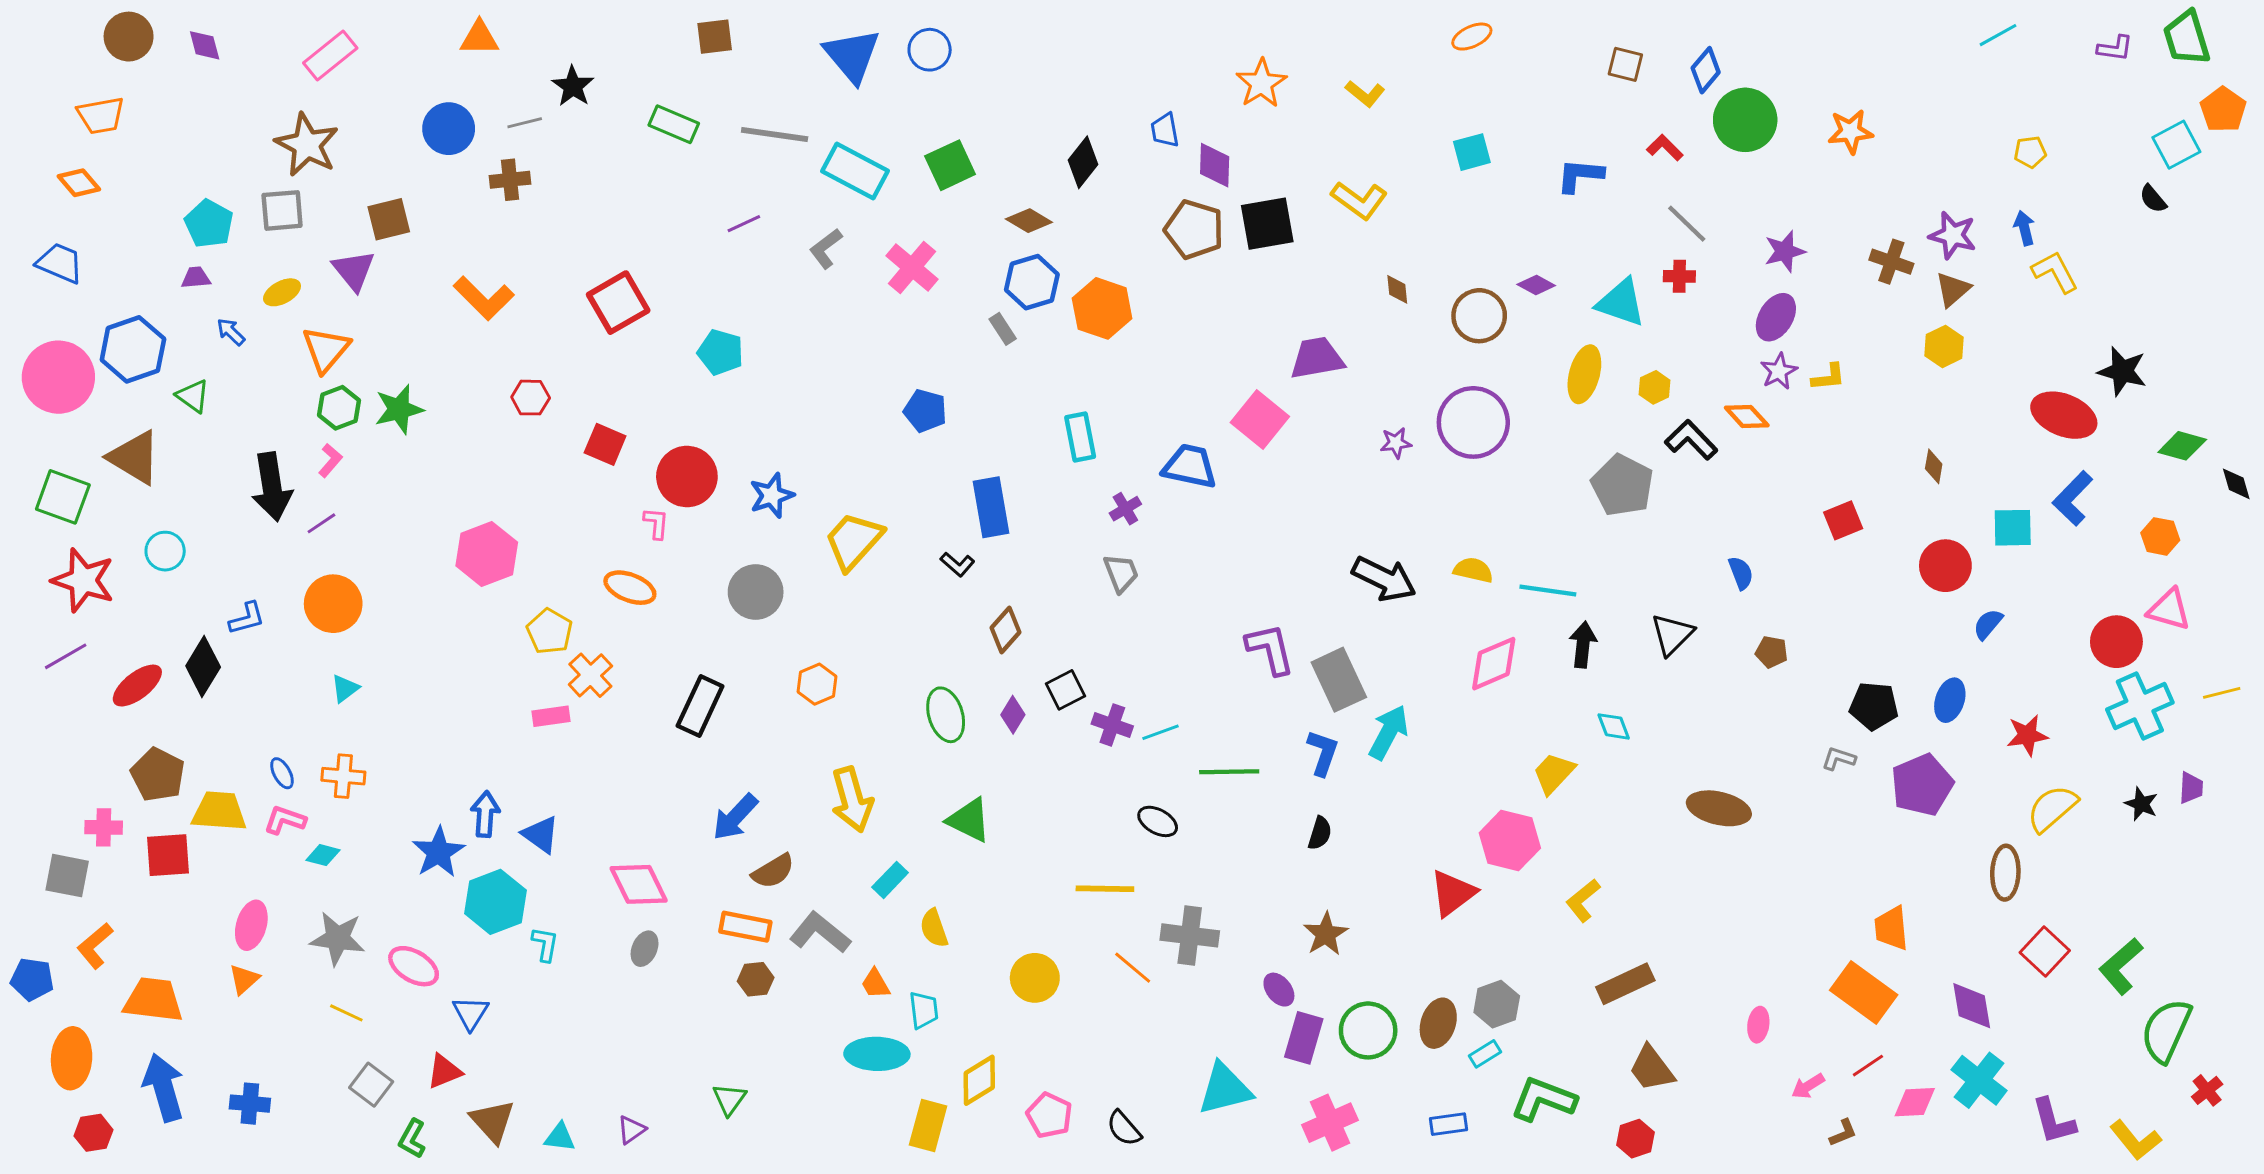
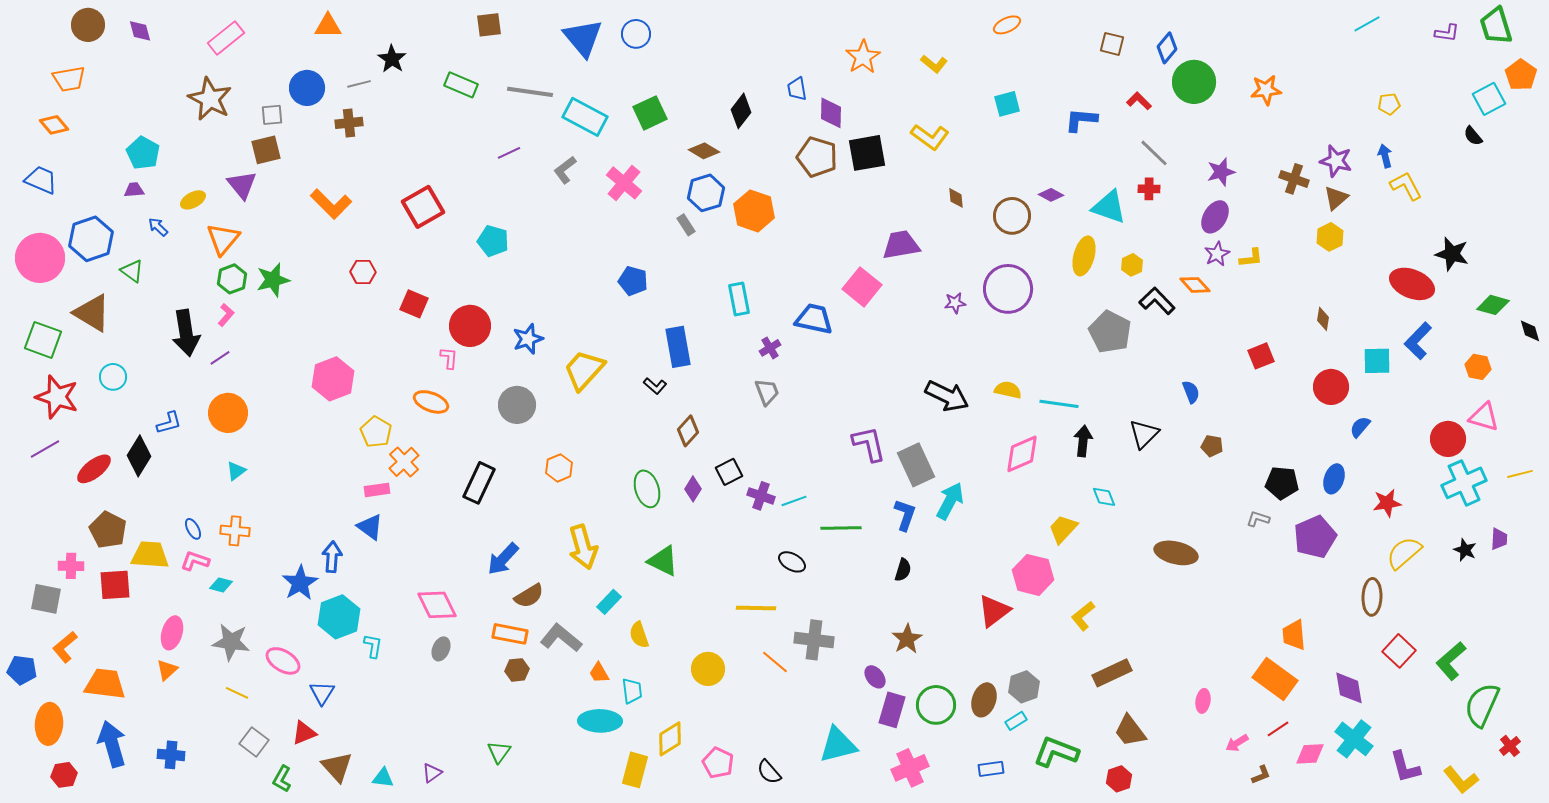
gray square: (282, 210) -> (272, 115), moved, size x0.7
blue triangle: (541, 835) -> (370, 527), moved

